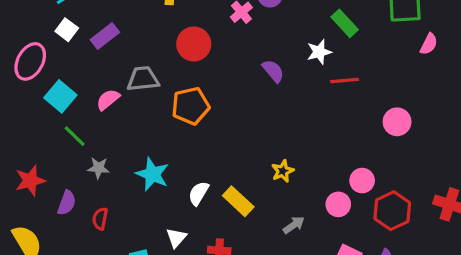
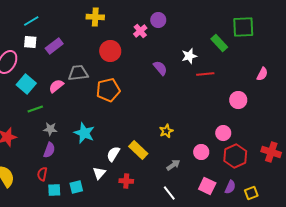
green rectangle: (345, 23) -> (219, 43), moved
white square: (67, 30) -> (30, 42), turned -32
pink semicircle: (429, 44) -> (262, 74), moved
green line: (75, 136) -> (35, 109), turned -63
pink circle: (362, 181) -> (223, 133), moved
white semicircle: (199, 193) -> (113, 154), moved
purple semicircle: (67, 203) -> (49, 150), moved
red semicircle: (100, 219) -> (42, 174), moved

